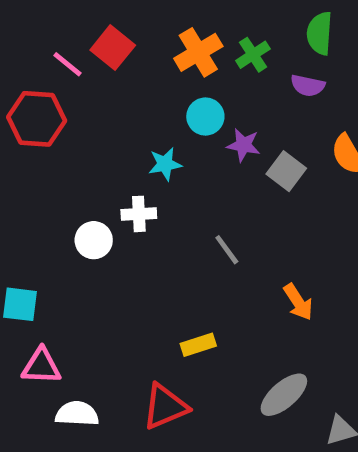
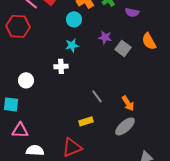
cyan circle: (205, 117) -> (74, 19), moved
white circle: (94, 240) -> (26, 80), moved
gray line: (227, 250) -> (97, 96), moved
gray ellipse: (284, 395) -> (125, 126), moved

